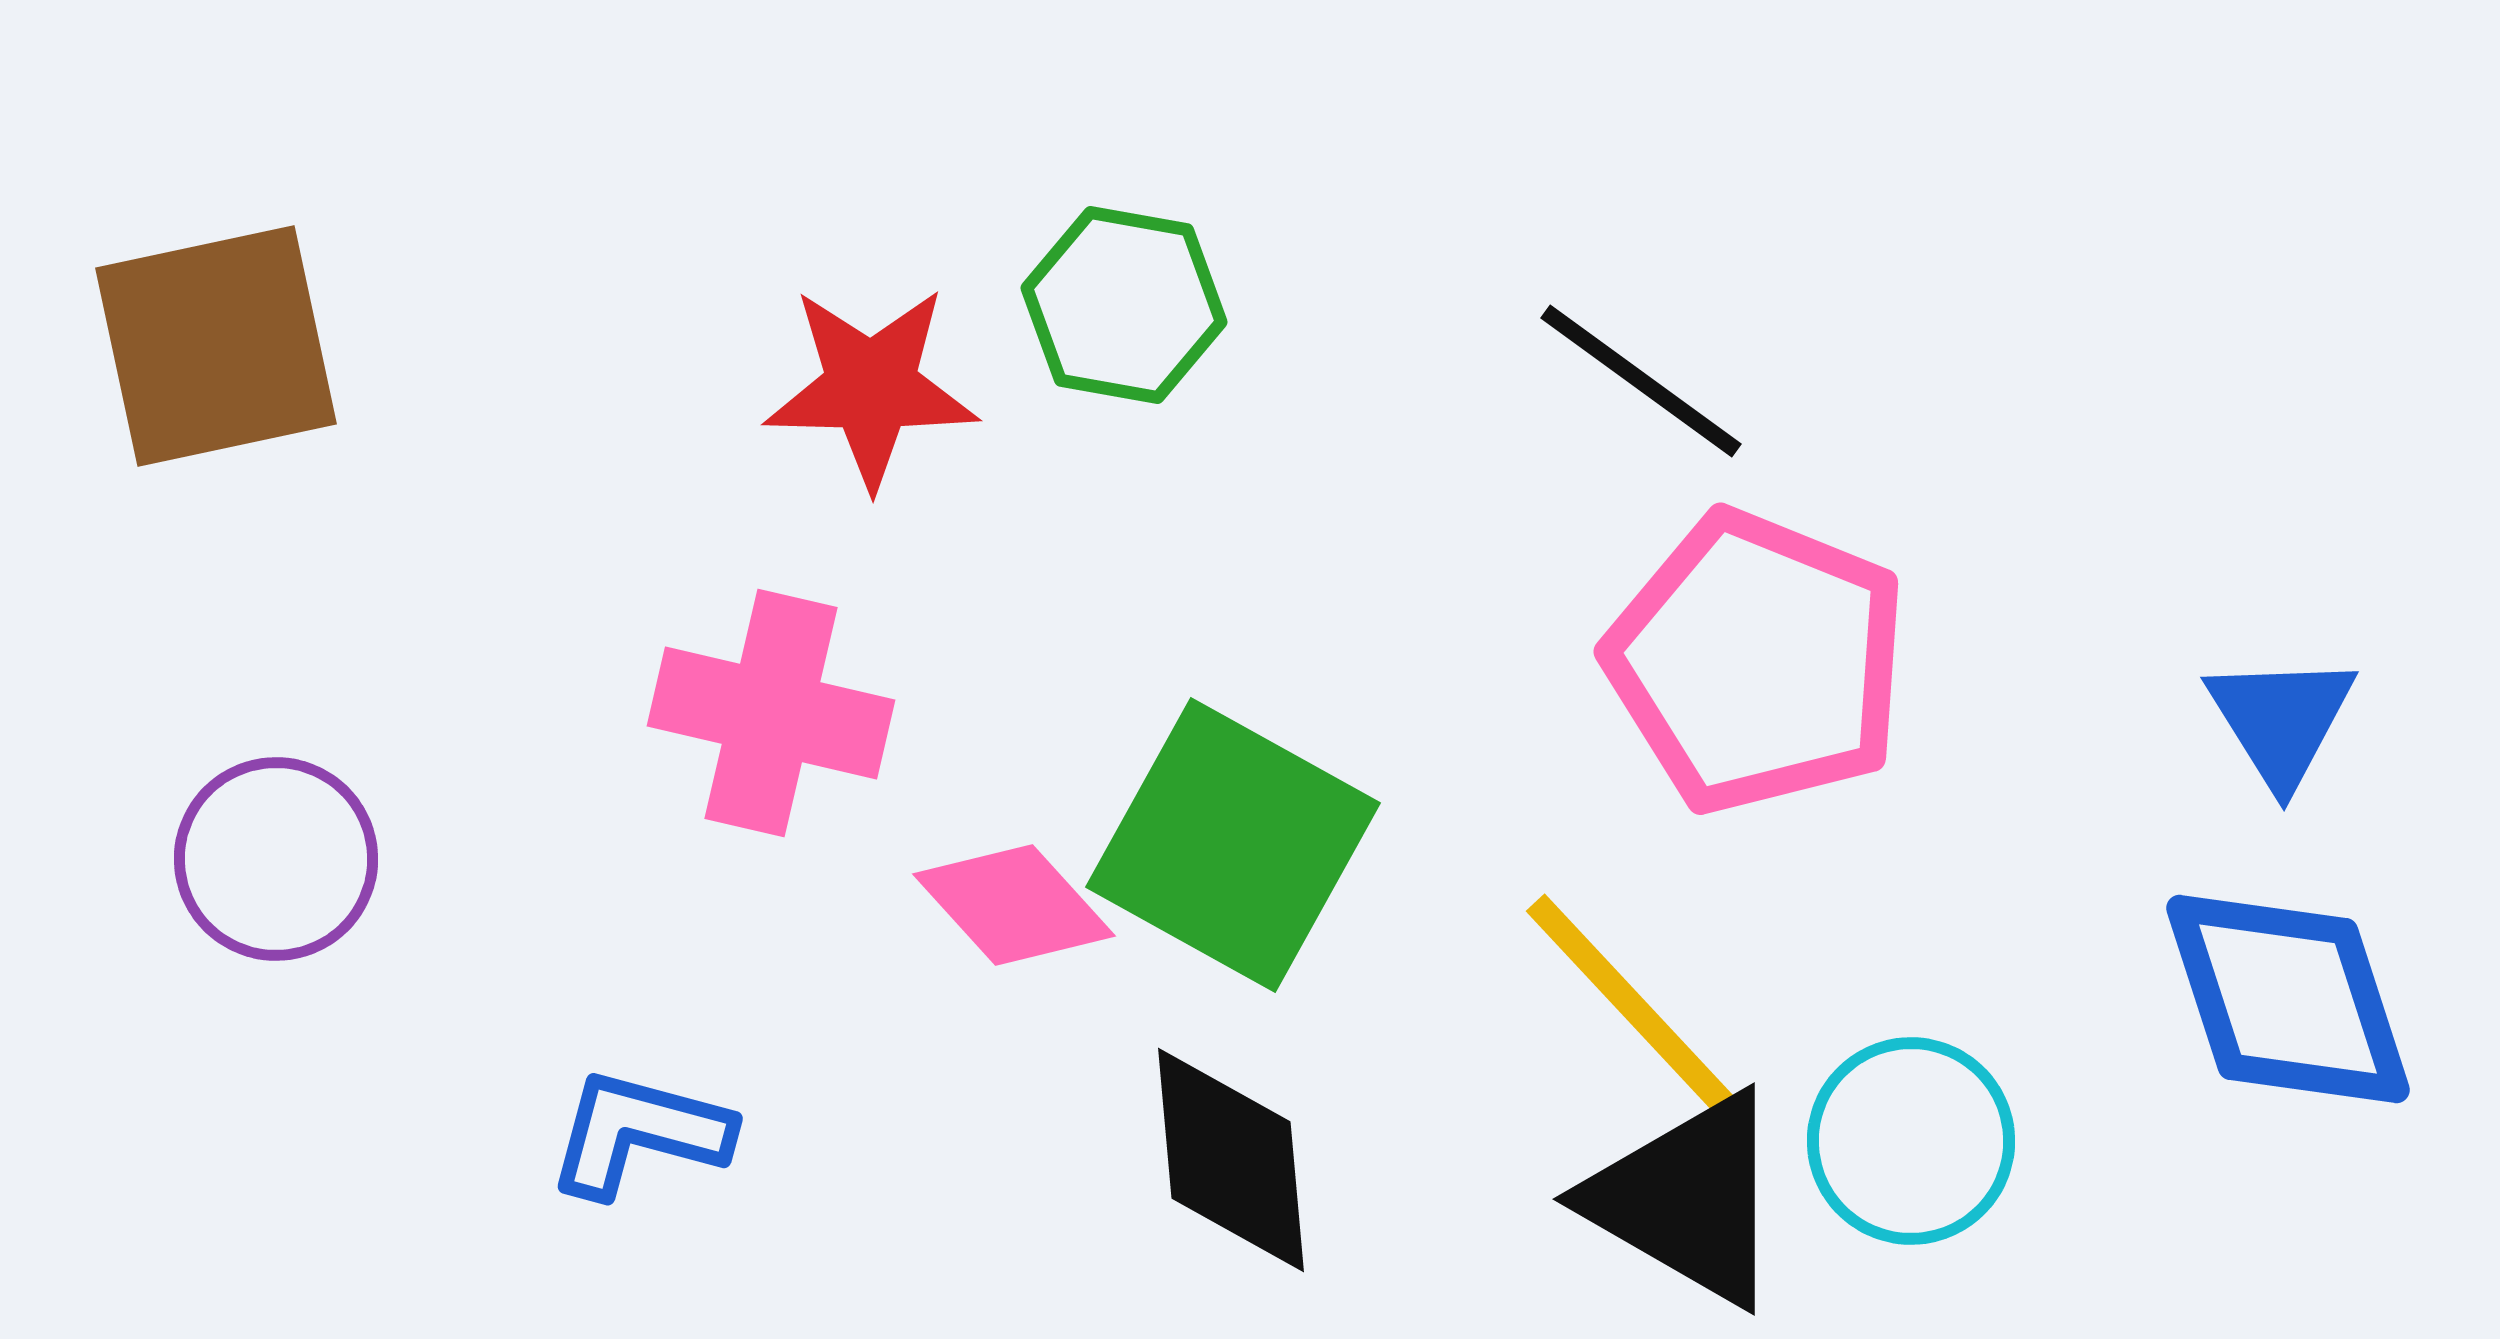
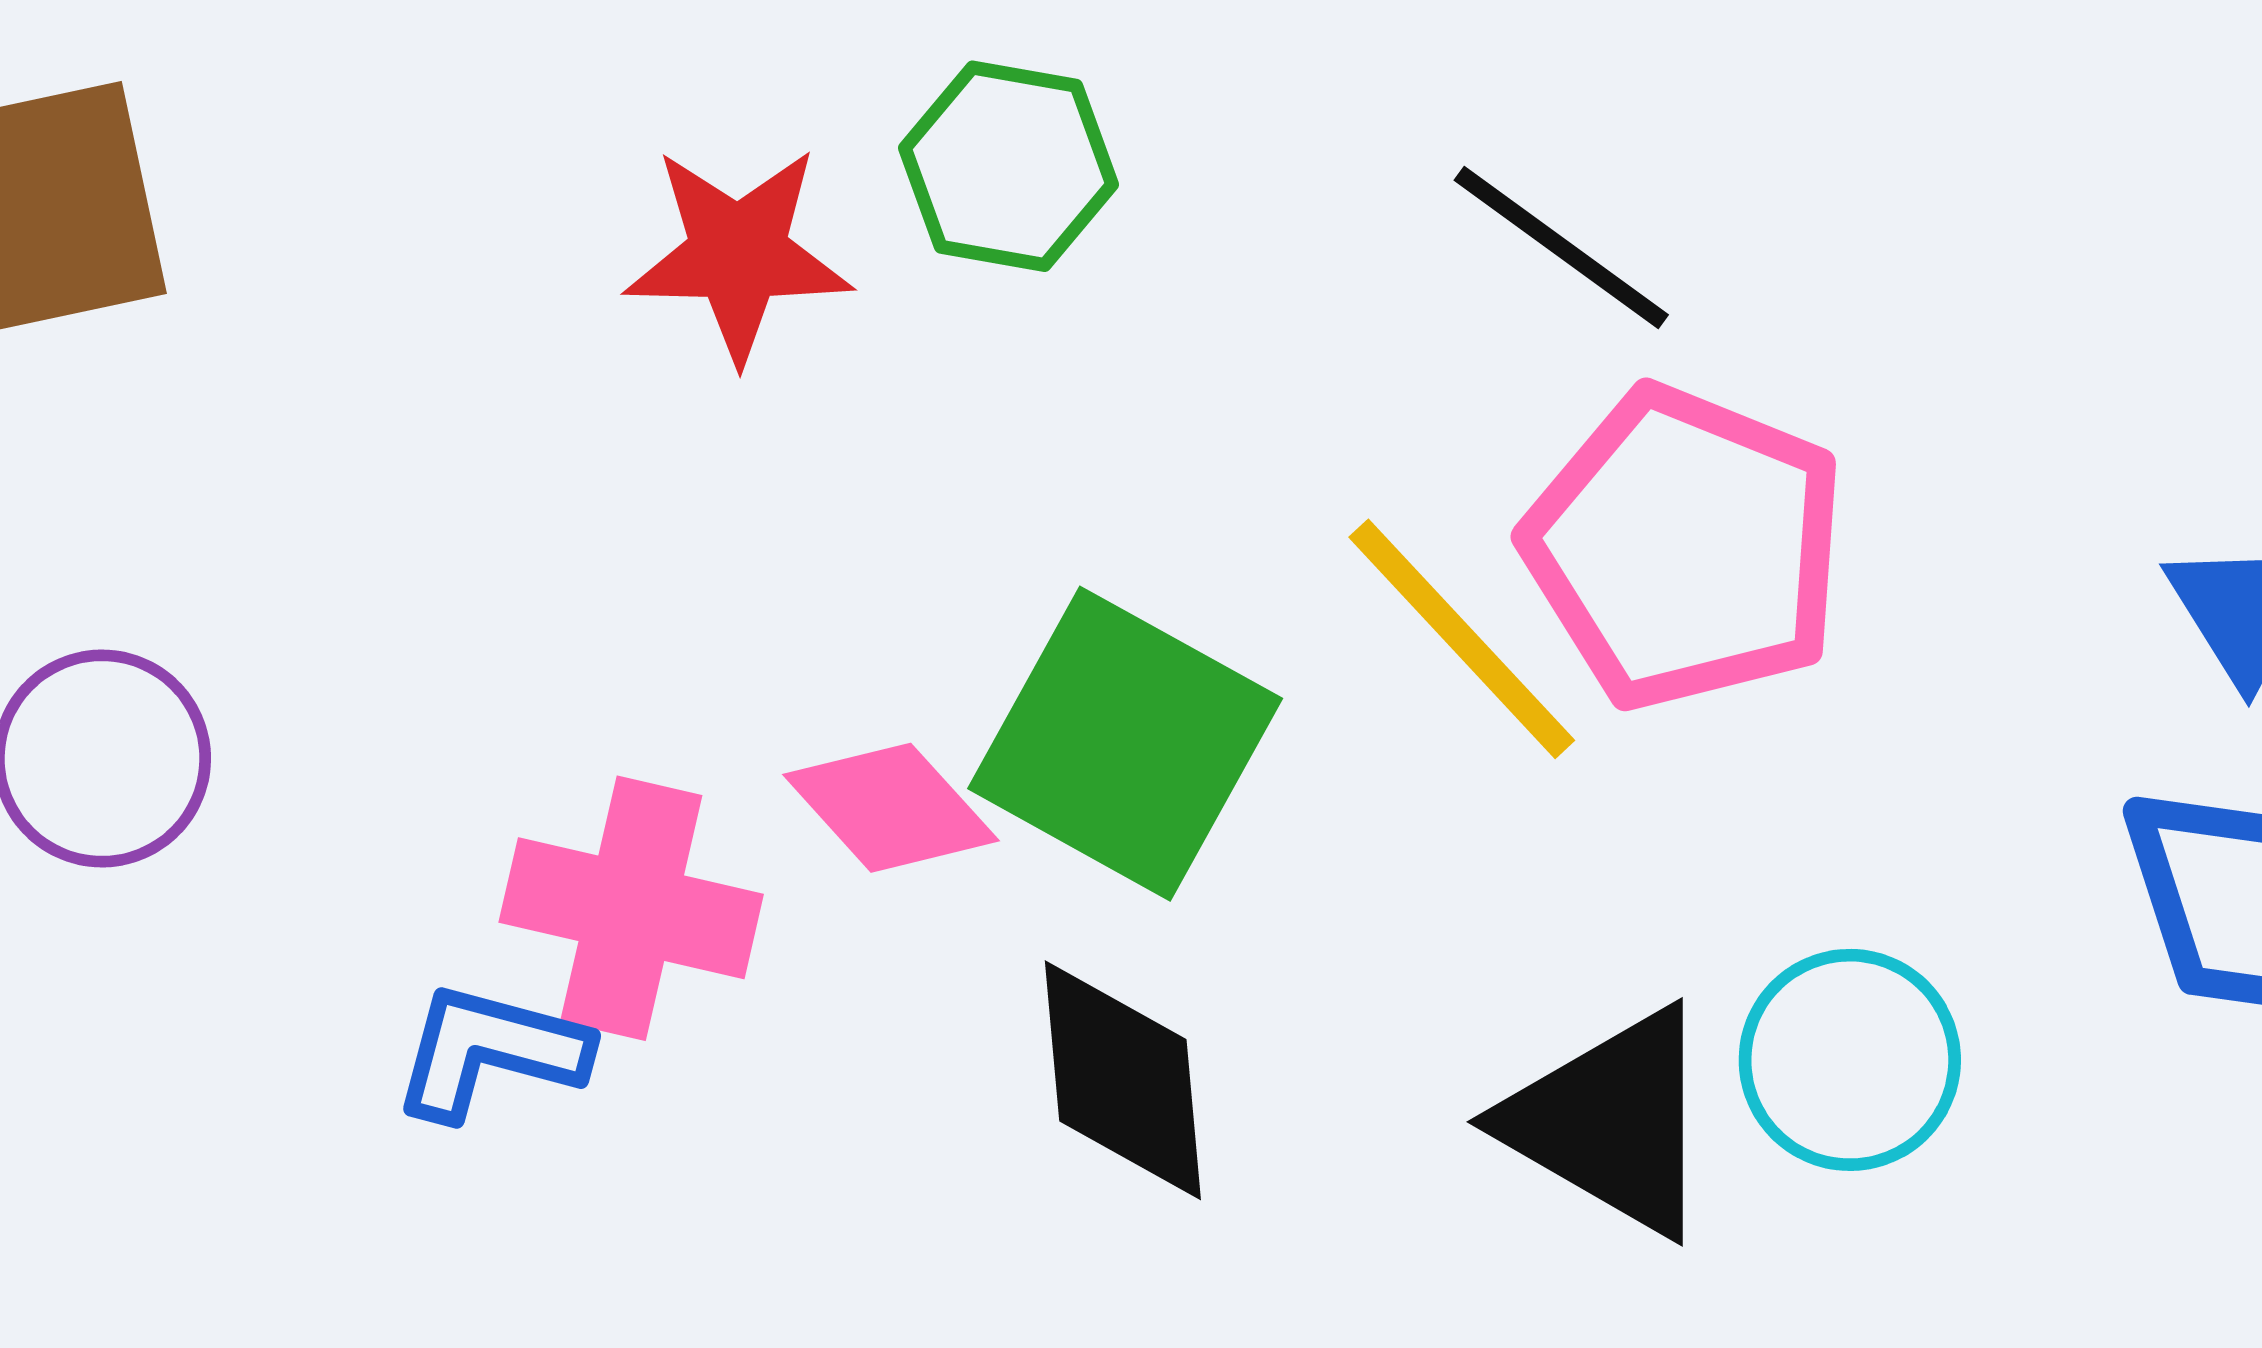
pink cross: (771, 713) -> (631, 908), moved
yellow line: (1632, 1006) -> (1462, 639), moved

